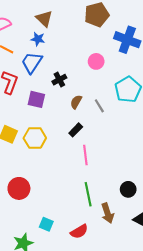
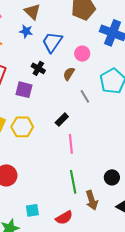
blue trapezoid: (32, 62) -> (52, 42), moved
black cross: (59, 80) -> (38, 68), moved, turned -32
brown semicircle: (76, 102) -> (69, 74), moved
cyan square: (46, 224) -> (32, 210), turned -32

